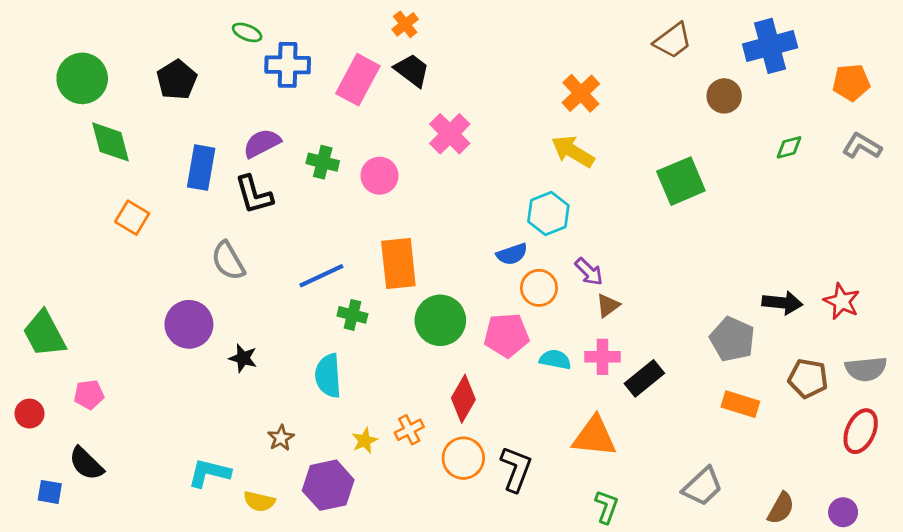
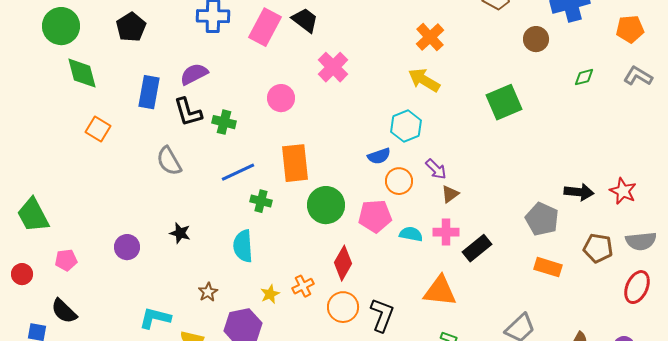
green cross: (323, 162) -> (224, 122), moved
purple circle: (189, 324) -> (127, 247), moved, size x0.7

